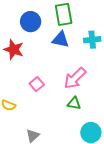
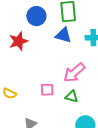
red star: (14, 49) -> (18, 41), turned 30
pink square: (37, 84) -> (47, 90), moved, turned 32

